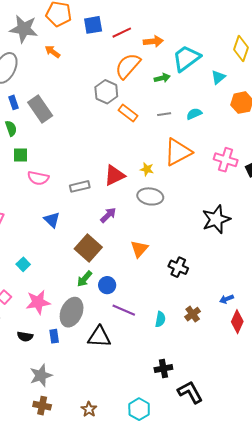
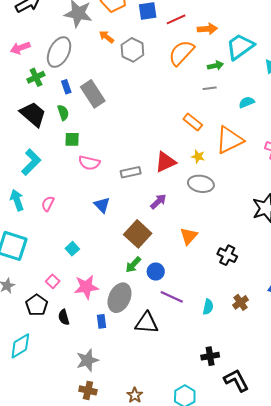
gray hexagon: (106, 92) -> (132, 50), moved
orange rectangle: (128, 113) -> (193, 122), moved
gray line: (164, 114) -> (210, 88), moved
black semicircle: (25, 336) -> (64, 317), moved, turned 63

